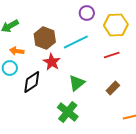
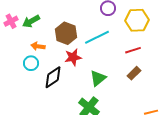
red star: (52, 62) -> (73, 57), turned 30
brown rectangle: (113, 88) -> (134, 73), moved

